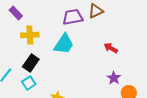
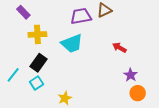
cyan trapezoid: (64, 44) -> (72, 44), turned 35
purple star: (114, 78) -> (131, 75), moved

